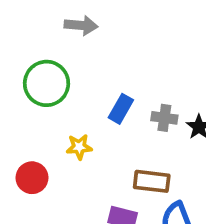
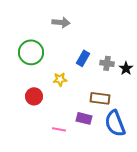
gray arrow: (81, 25) -> (61, 22), moved
green circle: (47, 83) -> (31, 52), moved

